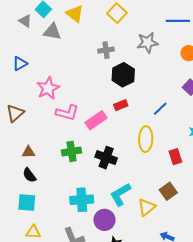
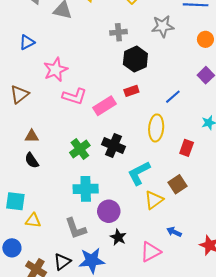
green cross: (72, 151) -> (80, 149), moved, turned -30
red rectangle: (175, 157) -> (187, 148), turned 35
cyan L-shape: (120, 194) -> (139, 173), moved
cyan square: (27, 202) -> (15, 201), moved

